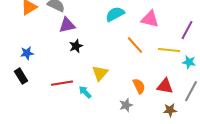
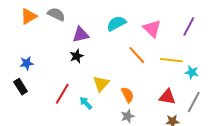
pink triangle: (150, 19) -> (152, 29), turned 30
purple triangle: (67, 25) -> (81, 35), moved
purple line: (187, 30) -> (189, 27), moved
red line: (62, 83) -> (62, 94), turned -50
orange semicircle: (139, 86) -> (128, 95), moved

